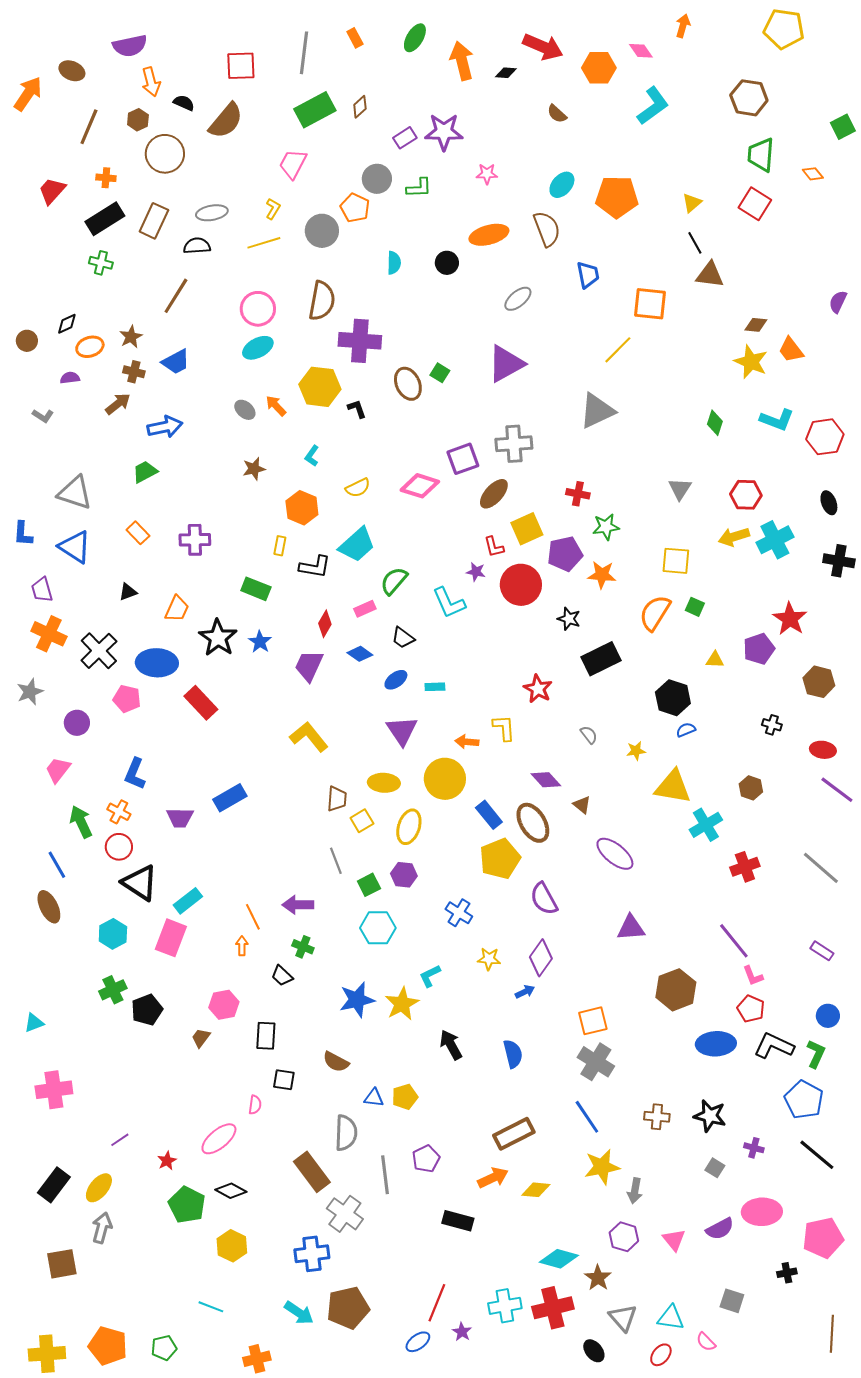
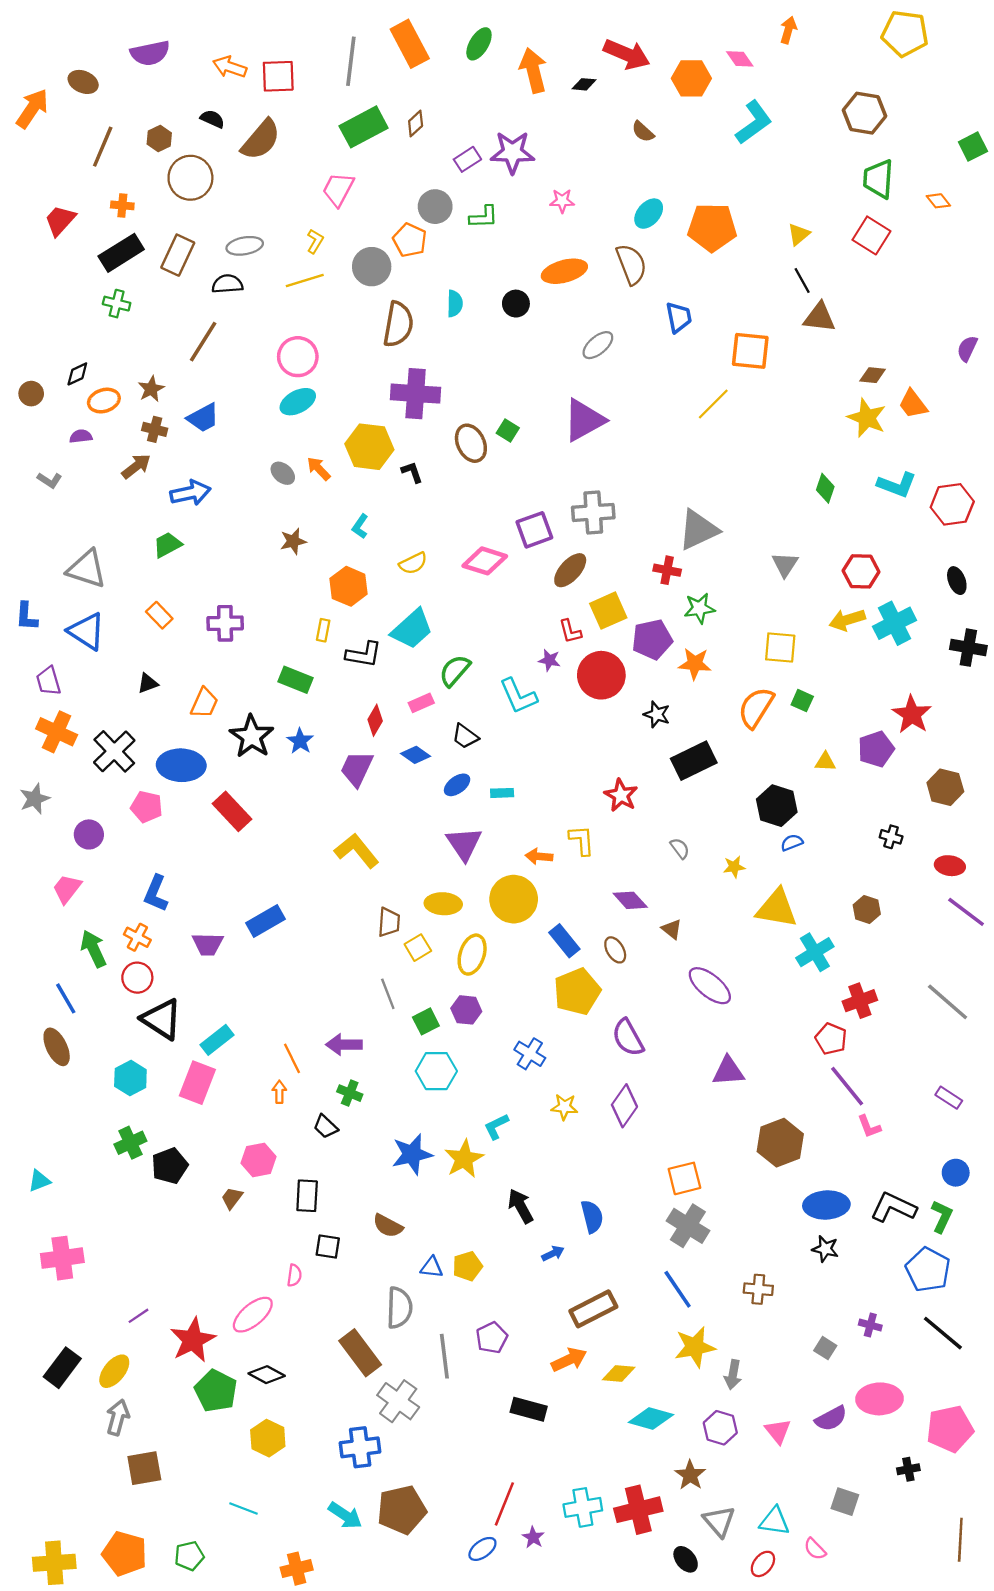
orange rectangle: (355, 38) -> (410, 44), size x2.0
orange arrow: (151, 82) -> (230, 67), moved, turned 124
brown semicircle: (322, 301) -> (398, 324), moved
gray triangle: (597, 411) -> (698, 530), moved
brown ellipse: (533, 823) -> (615, 950), size x0.6
blue arrow: (525, 992) -> (553, 1253), moved
red pentagon: (751, 1009) -> (831, 1039), moved
black star: (710, 1116) -> (825, 1249), moved, size x0.7
red star: (167, 1161) -> (193, 1340), size x2.0
cyan diamond: (559, 1259) -> (651, 1419), moved
brown square: (62, 1264) -> (144, 1468), moved

